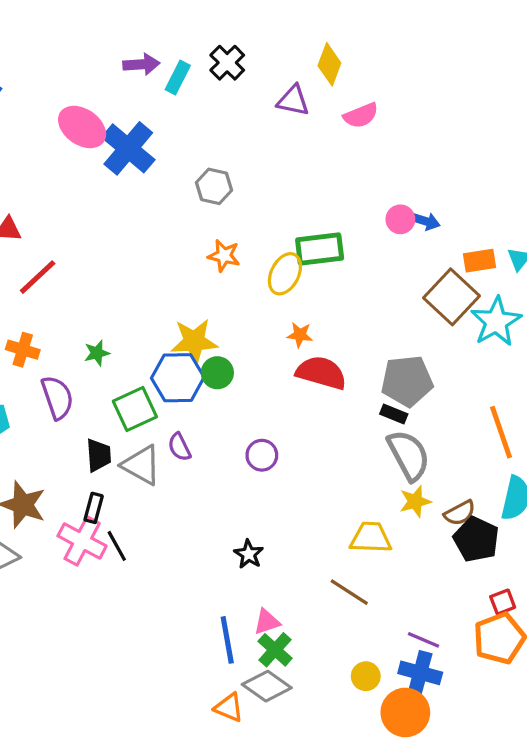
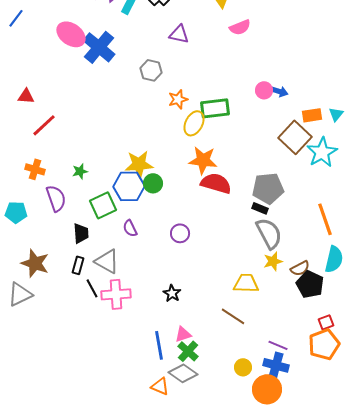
purple triangle: (293, 101) -> (179, 34), moved
orange star: (224, 256) -> (178, 99), moved, turned -30
orange star: (300, 335) -> (203, 160), size x1.8
gray triangle: (141, 465) -> (107, 261), moved
pink cross: (82, 541) -> (116, 294), moved, turned -32

